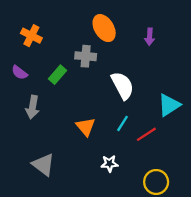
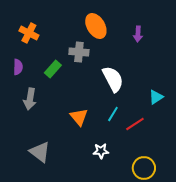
purple semicircle: (20, 72) -> (18, 67), turned -126
cyan triangle: (169, 105) -> (156, 97), size x0.7

